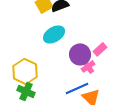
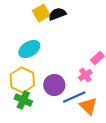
cyan ellipse: (54, 34) -> (29, 49), moved
purple circle: (80, 54) -> (54, 85), moved

